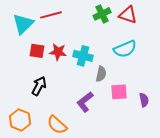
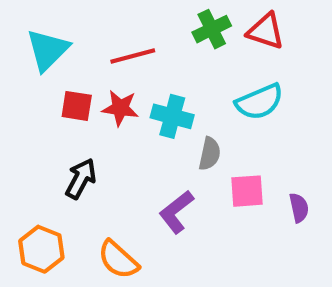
red line: (51, 15) -> (133, 56), moved

